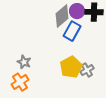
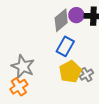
blue rectangle: (72, 31) -> (65, 46), moved
gray star: (24, 62) -> (23, 67), size x1.6

